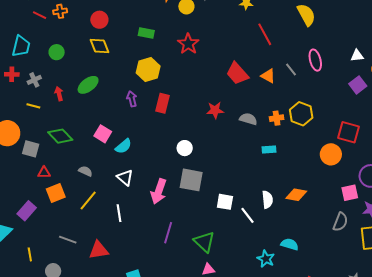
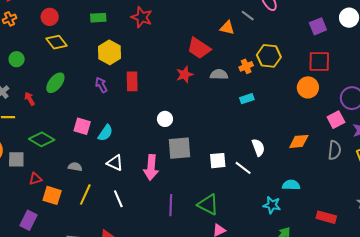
red trapezoid: (237, 73) -> (199, 48), moved
purple square: (358, 85) -> (318, 26), moved, turned 30
orange square: (56, 193) -> (52, 195), turned -36
orange diamond: (296, 195) -> (299, 141), moved

